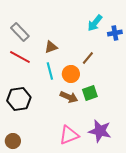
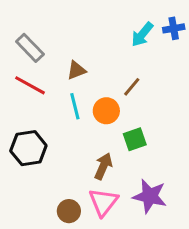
blue cross: (115, 33) -> (174, 28), moved
brown arrow: (69, 97) -> (103, 166), moved, turned -90
pink triangle: (69, 135) -> (103, 202), turned -30
brown circle: (13, 141) -> (69, 211), moved

